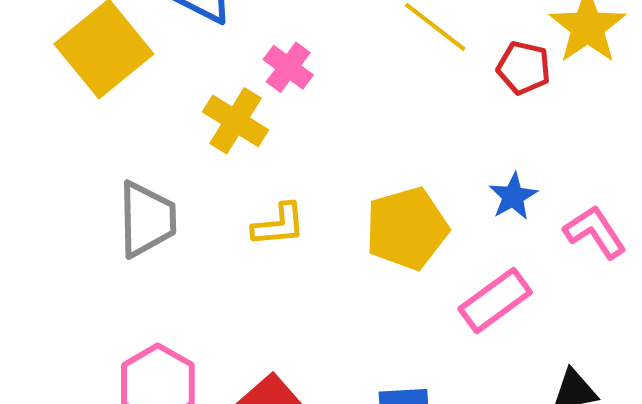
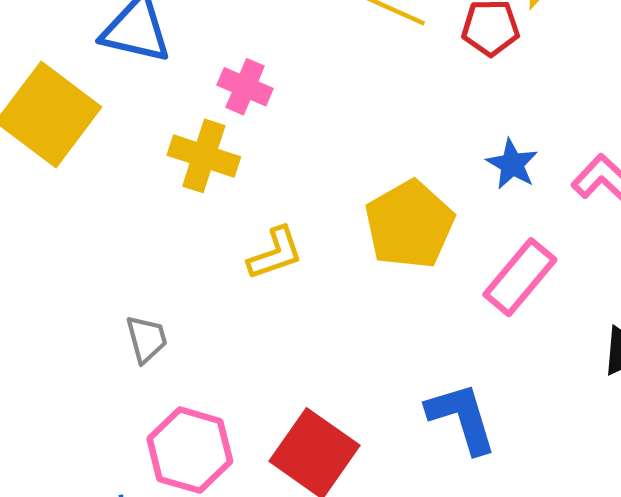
gray trapezoid: (147, 219) -> (147, 339), moved, size x0.6

